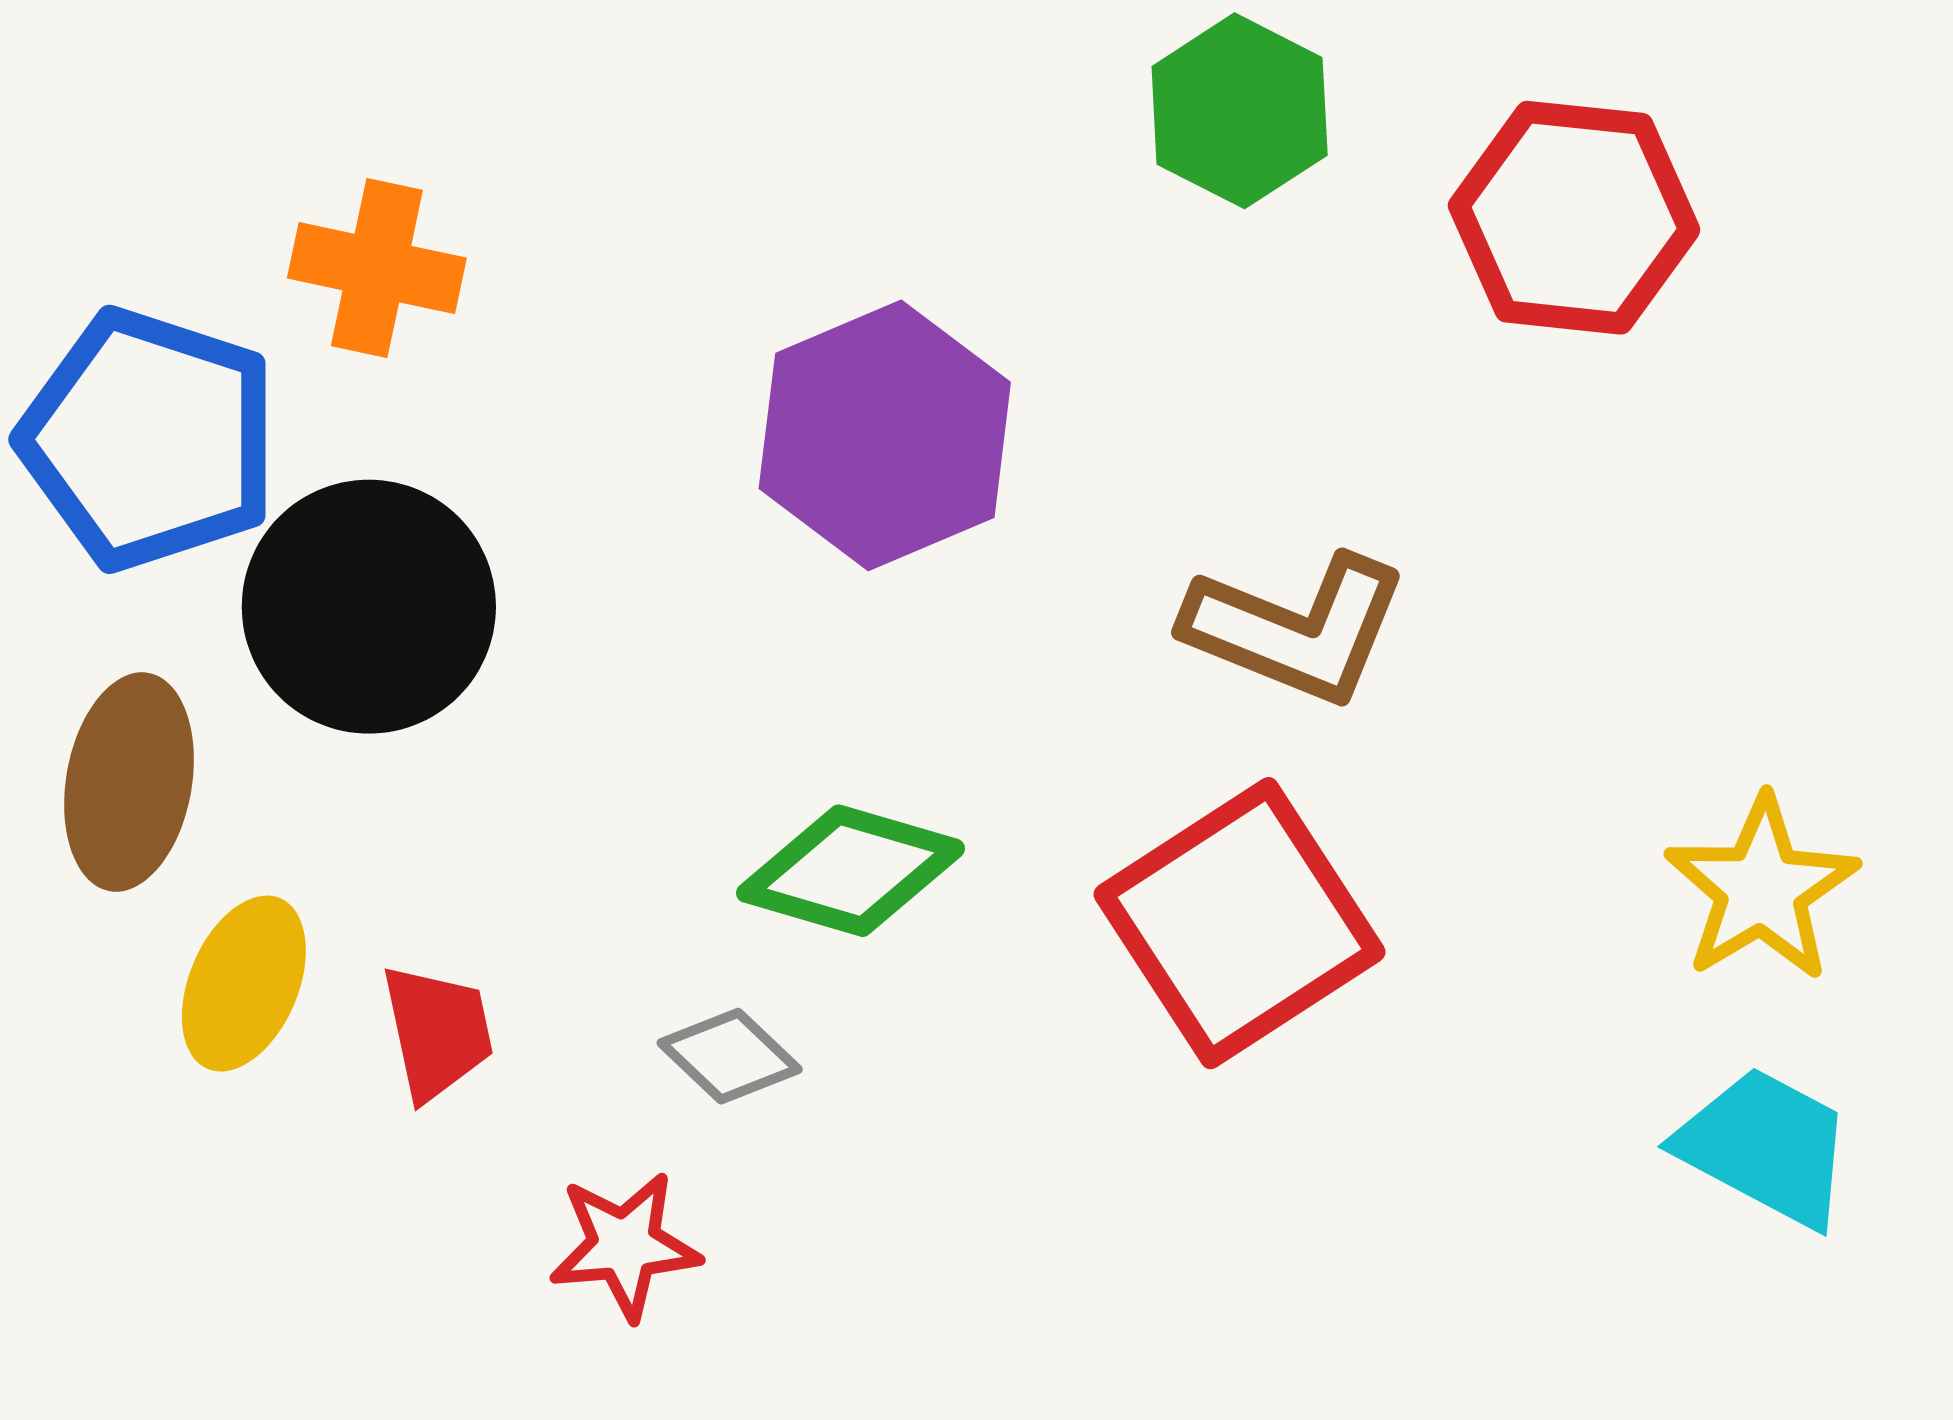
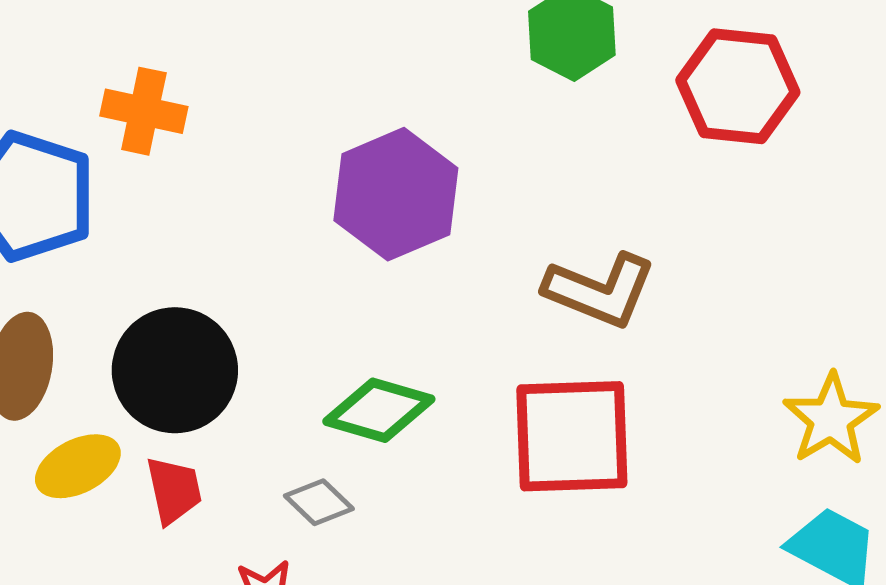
black circle: (369, 607) -> (175, 370), moved
red square: (1240, 923) -> (572, 436), turned 31
yellow ellipse: (244, 984) -> (78, 466), turned 40

